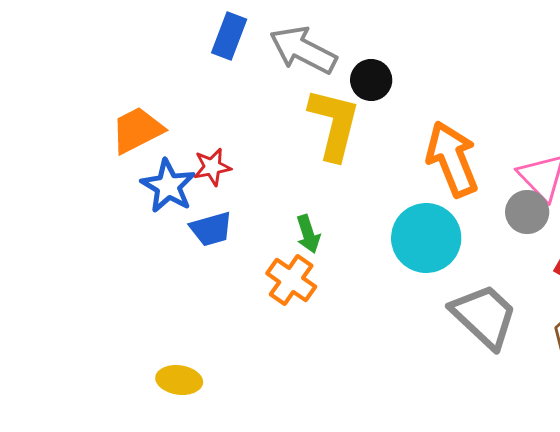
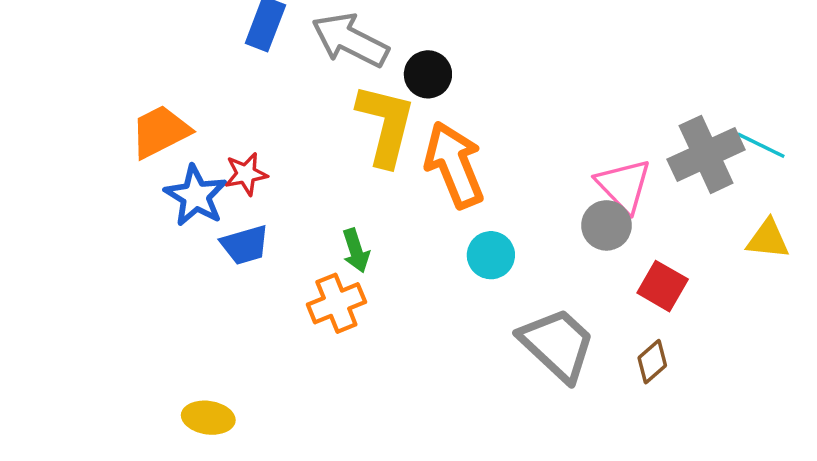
orange arrow: (452, 159) -> (454, 165), moved
cyan circle: (426, 238) -> (491, 255), size x0.6
orange cross: (291, 280) -> (336, 303), turned 33

